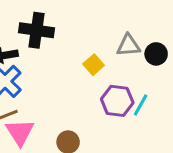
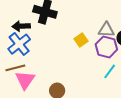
purple hexagon: (117, 101) -> (106, 47), moved

